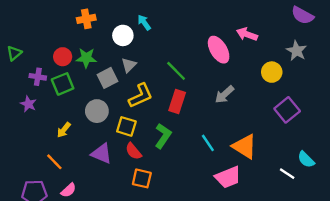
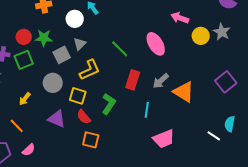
pink ellipse: (219, 50) -> (156, 44), moved
yellow circle: (272, 72) -> (201, 36), moved
gray arrow: (224, 95) -> (161, 81), moved
red rectangle: (177, 102) -> (133, 80), moved
purple square: (287, 110) -> (226, 82), moved
cyan line: (208, 143) -> (147, 110), turned 42
orange triangle: (245, 146) -> (184, 92), moved
cyan semicircle: (306, 159) -> (230, 124), turned 56

